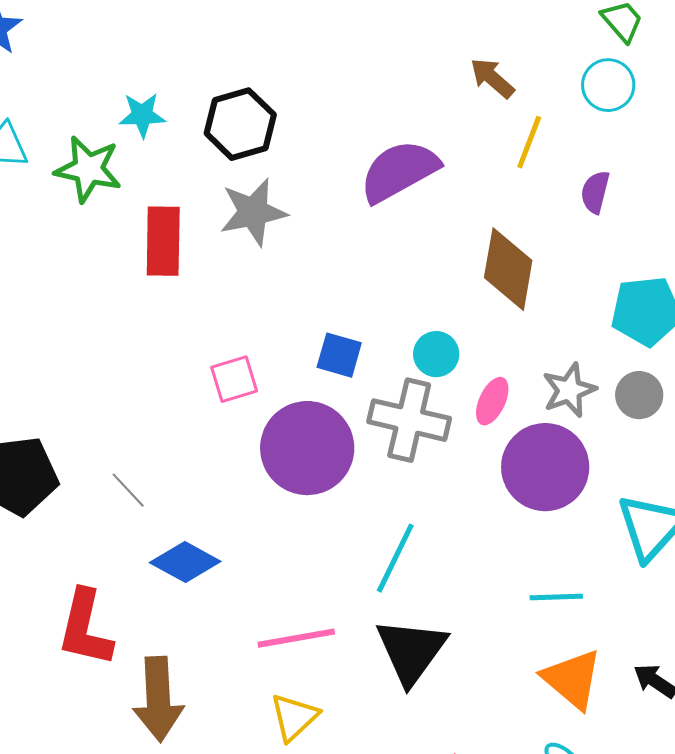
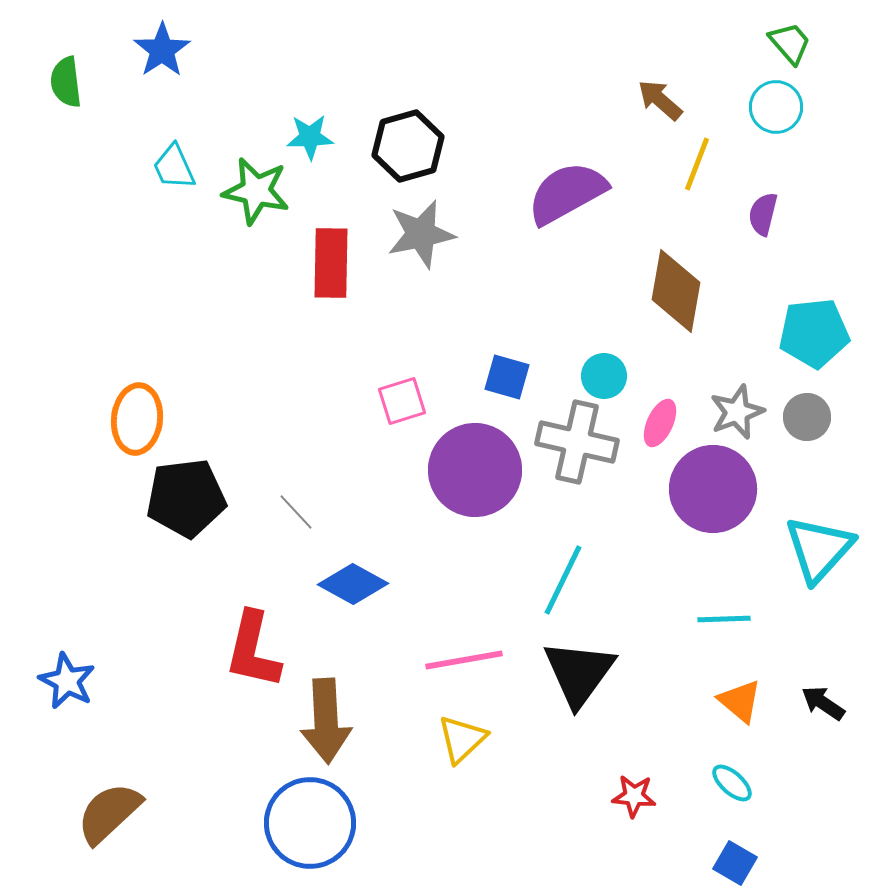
orange triangle: (572, 679) -> (740, 701), size x0.7

